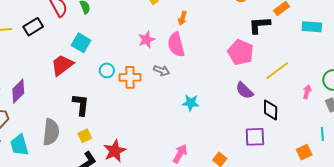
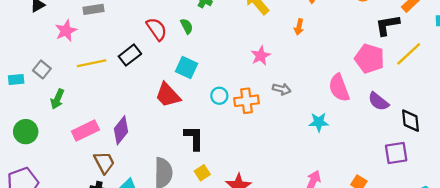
pink semicircle: (176, 45) -> (339, 88), moved
red trapezoid: (62, 65) -> (168, 95), turned -90
yellow line: (277, 71) -> (409, 54), moved

